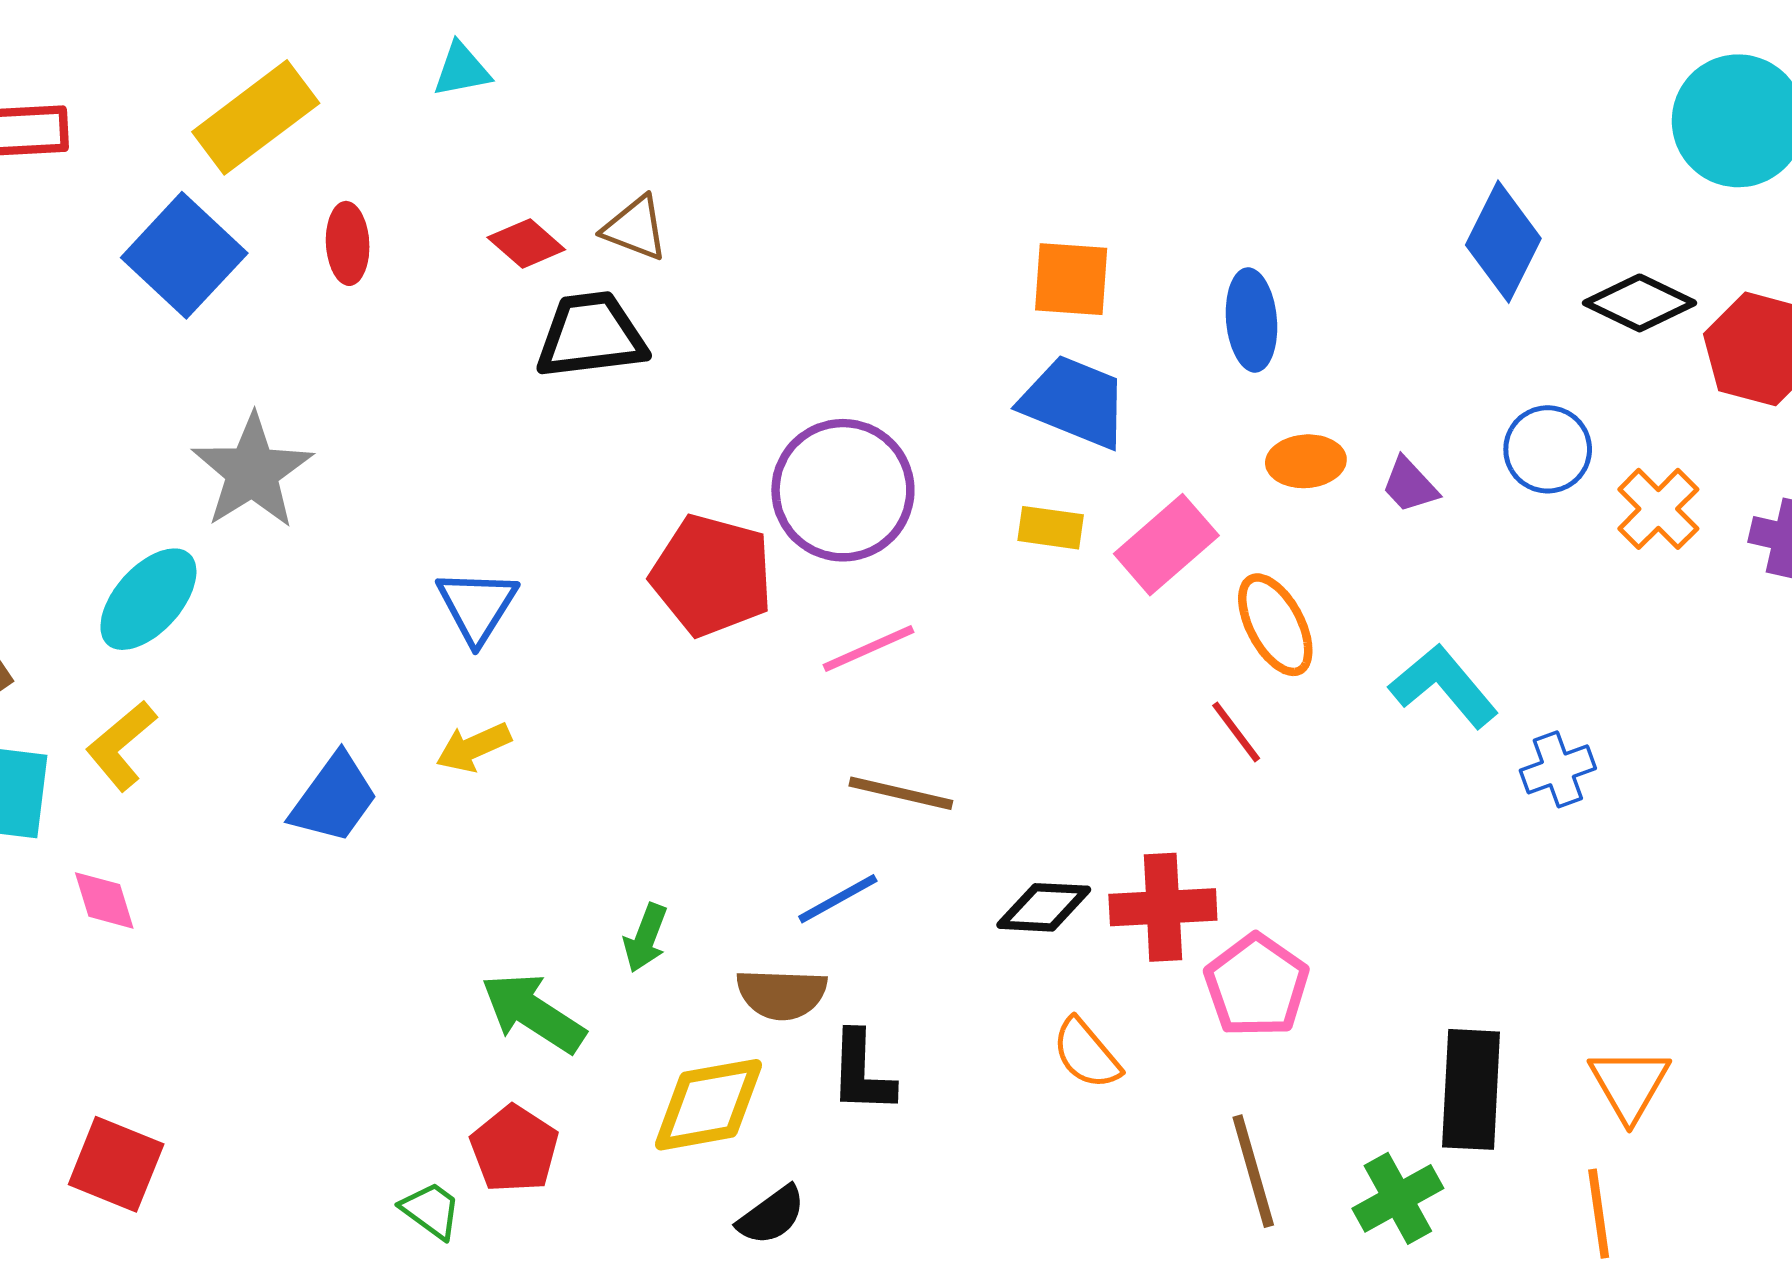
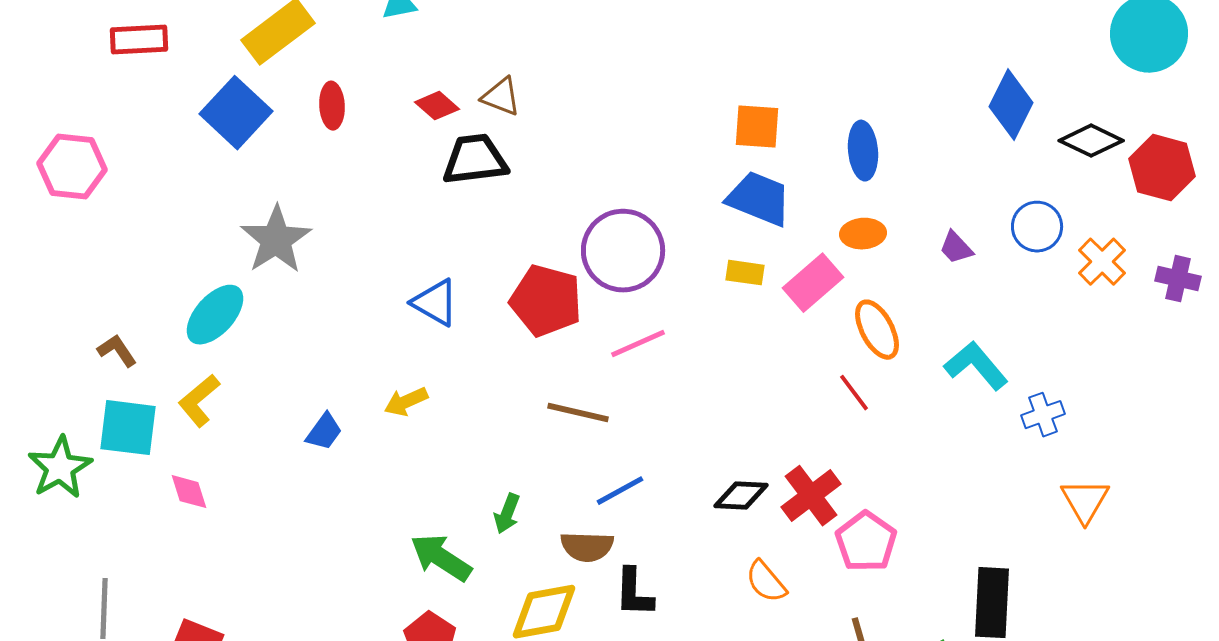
orange ellipse: (1306, 461) -> (863, 234), moved
blue triangle: (477, 606) -> (435, 303), moved, turned -32
brown line: (901, 793) -> (578, 413), moved
blue trapezoid: (334, 798) -> (324, 432), size x0.7
red cross: (1163, 907) -> (811, 496), turned -34
orange triangle: (1629, 1084) -> (1085, 501), moved

